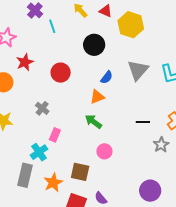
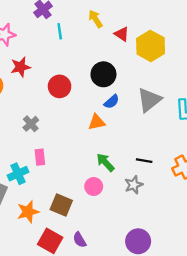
red triangle: (106, 11) -> (122, 34), moved
black circle: (94, 45) -> (103, 74), moved
green arrow: (93, 122) -> (105, 162), moved
pink rectangle: (55, 135) -> (40, 157), turned -40
gray star: (161, 145) -> (134, 185), moved

